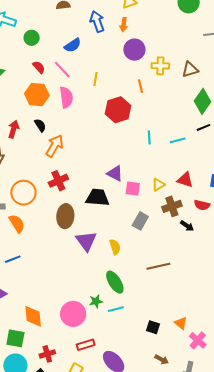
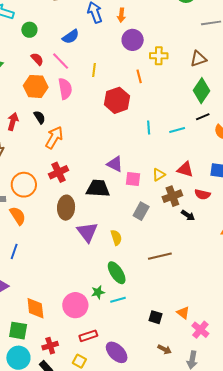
brown triangle: (190, 70) -> (198, 59), moved
blue line: (13, 259) -> (14, 251), turned -49

